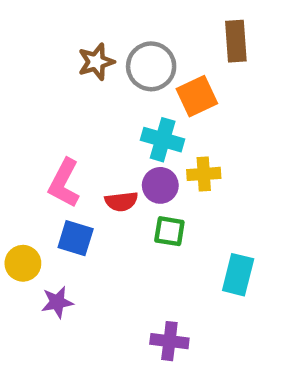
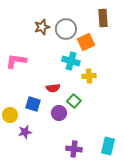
pink L-shape: (64, 183) -> (16, 61), moved, turned 70
purple circle: (160, 185) -> (59, 113), moved
green square: (169, 231) -> (74, 101), turned 32
cyan rectangle: (238, 275) -> (108, 146), moved

